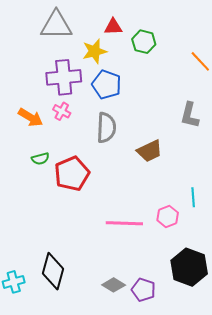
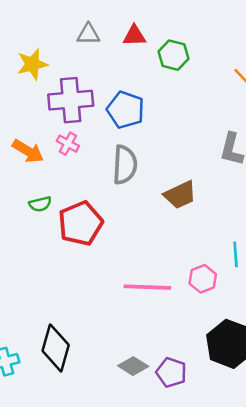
gray triangle: (56, 25) -> (88, 34), moved, size x0.6
yellow star: (95, 51) -> (32, 64), moved

